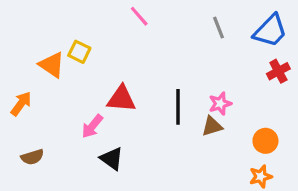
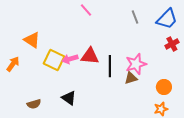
yellow square: (79, 52) -> (54, 60), moved, size x1.5
red triangle: (121, 99) -> (90, 56), moved
pink star: (220, 104) -> (136, 64), size x1.5
pink arrow: (92, 126) -> (70, 59), moved, turned 35
brown semicircle: (32, 157) -> (34, 104), moved

